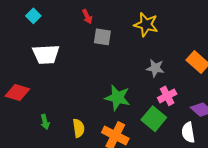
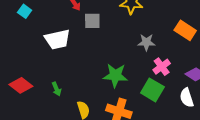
white trapezoid: (46, 54) -> (57, 39), moved
red diamond: (17, 93) -> (21, 85), turned 30
green arrow: (45, 122) -> (57, 89), moved

